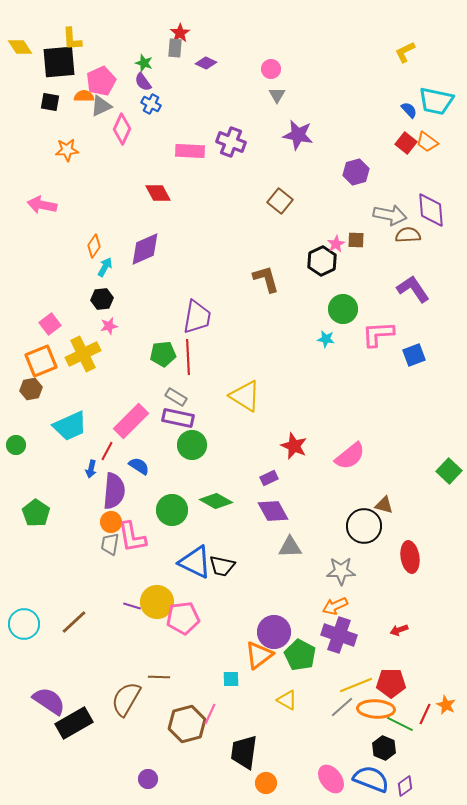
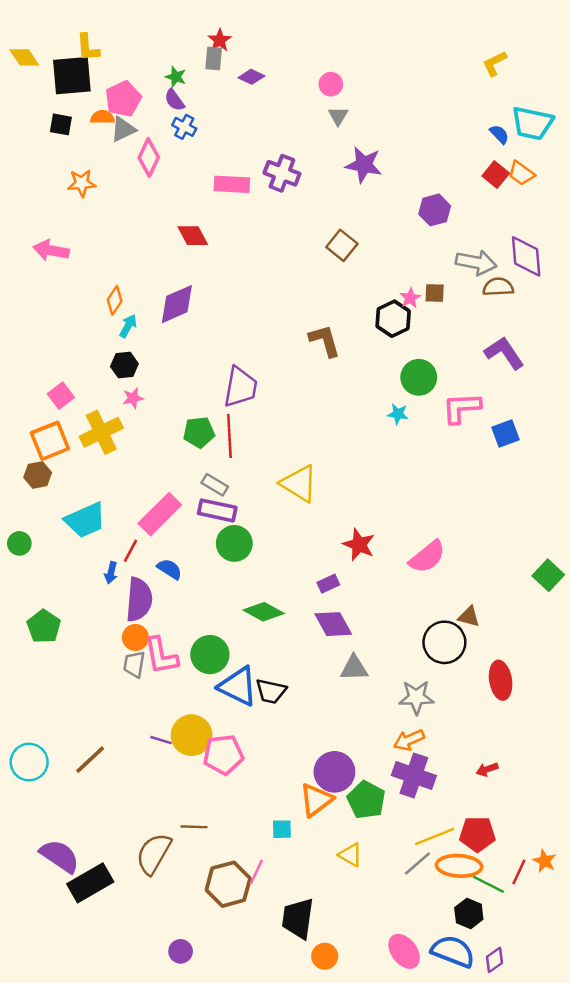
green circle: (172, 510) -> (210, 655), moved

